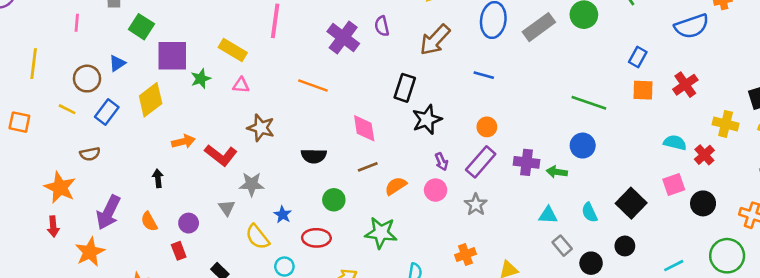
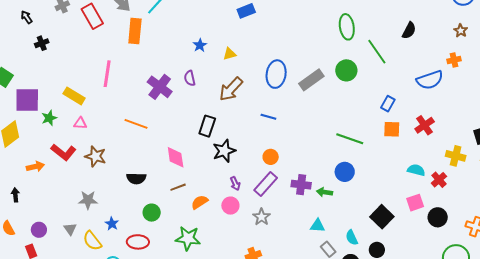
red L-shape: (221, 155) -> (63, 152), moved
gray triangle: (227, 208) -> (70, 229), moved
cyan semicircle: (589, 212) -> (352, 238), moved

